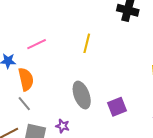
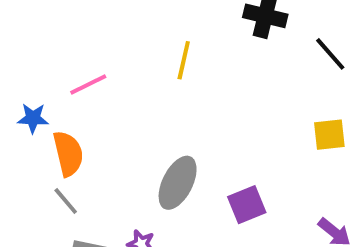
yellow line: (87, 43) -> (184, 60), moved
gray ellipse: (82, 95) -> (178, 183), turned 48

